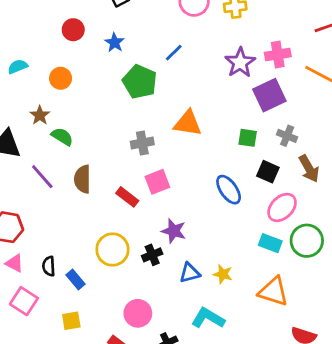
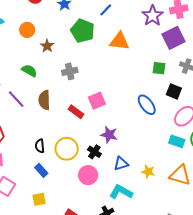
brown star: (40, 115) -> (47, 46), moved
orange triangle: (188, 123) -> (119, 41), moved
gray cross: (142, 143) -> (70, 71), moved
black cross: (152, 255) -> (94, 152), turned -32
black semicircle: (49, 266) -> (40, 146), moved
yellow star: (223, 274) -> (148, 172), moved
pink circle: (138, 313) -> (88, 175), moved
cyan L-shape: (208, 318) -> (121, 192), moved

